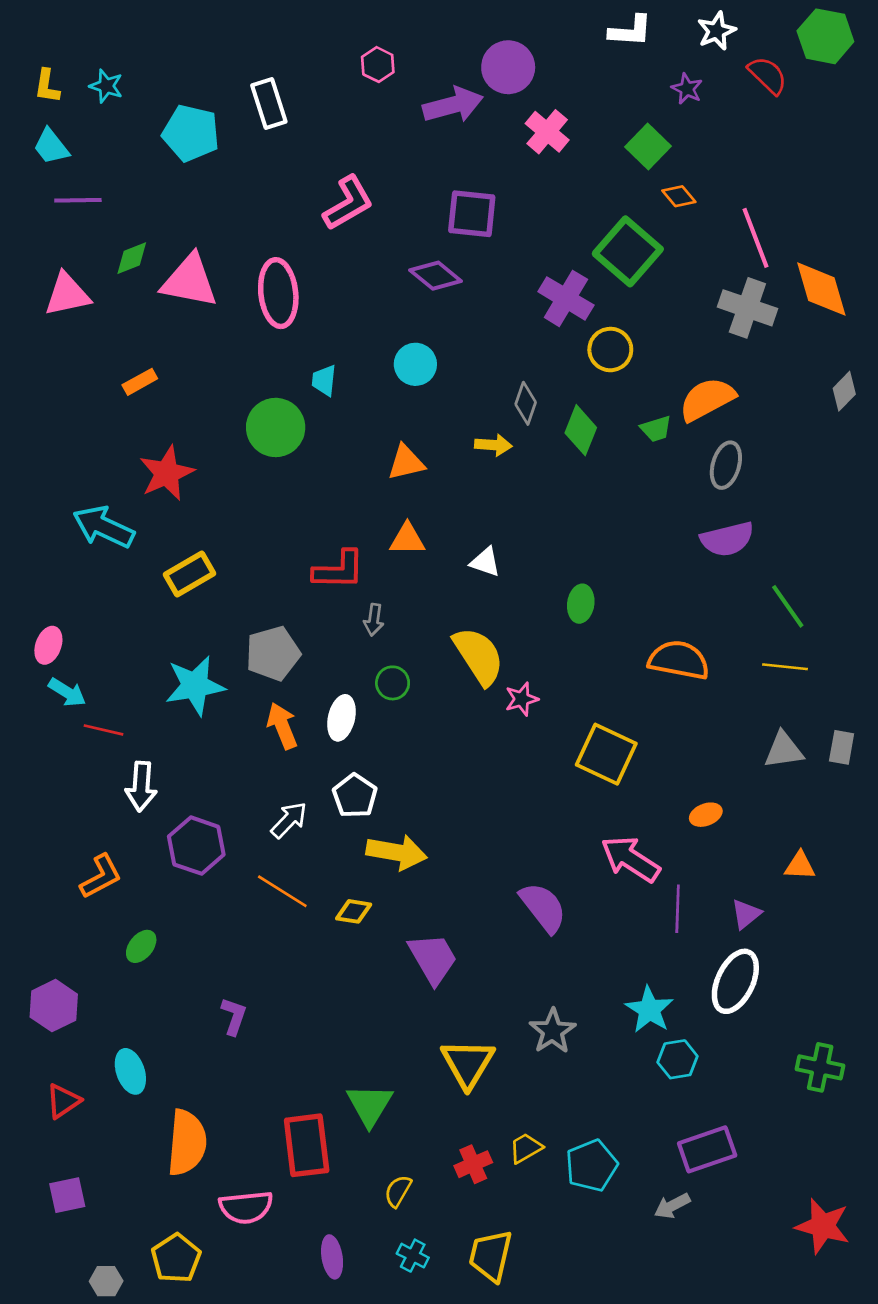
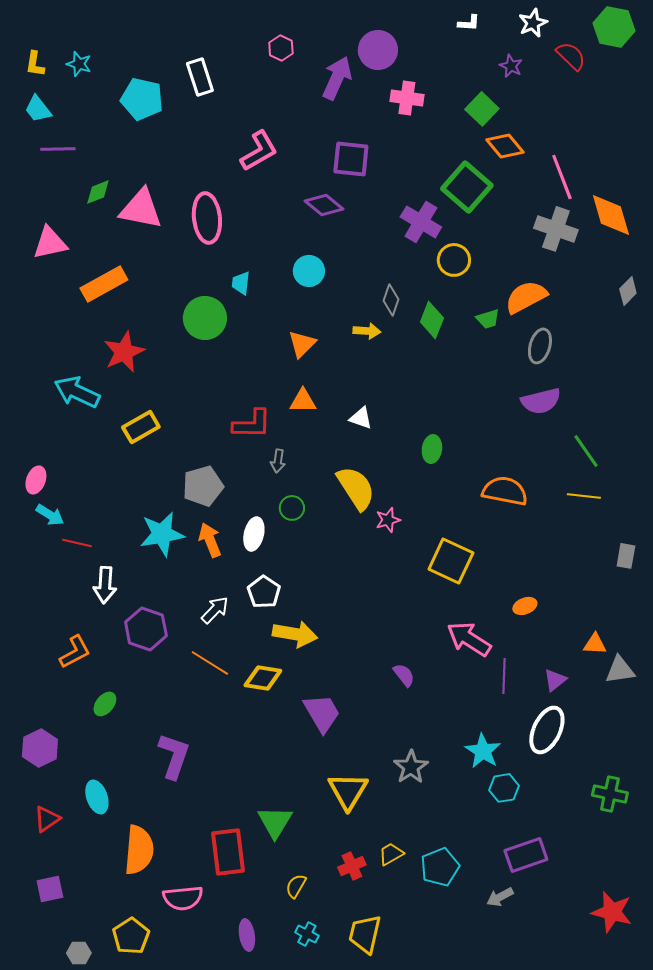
white L-shape: (630, 31) -> (469, 23), size x0.7
purple arrow: (453, 105) -> (337, 78), turned -51
pink cross: (547, 132) -> (407, 98), turned -32
orange diamond: (679, 196) -> (505, 146), size x1.5
pink triangle: (67, 294) -> (50, 243), moved
orange rectangle: (140, 382) -> (104, 284), size x1.8
orange triangle: (406, 462) -> (302, 344), turned -32
cyan star: (195, 686) -> (162, 534), moved
gray triangle: (784, 750) -> (620, 670), moved
purple semicircle: (543, 907) -> (404, 675), size x0.6
yellow diamond: (354, 911) -> (263, 678), size x1.4
purple L-shape: (234, 1016) -> (174, 756), size x1.6

